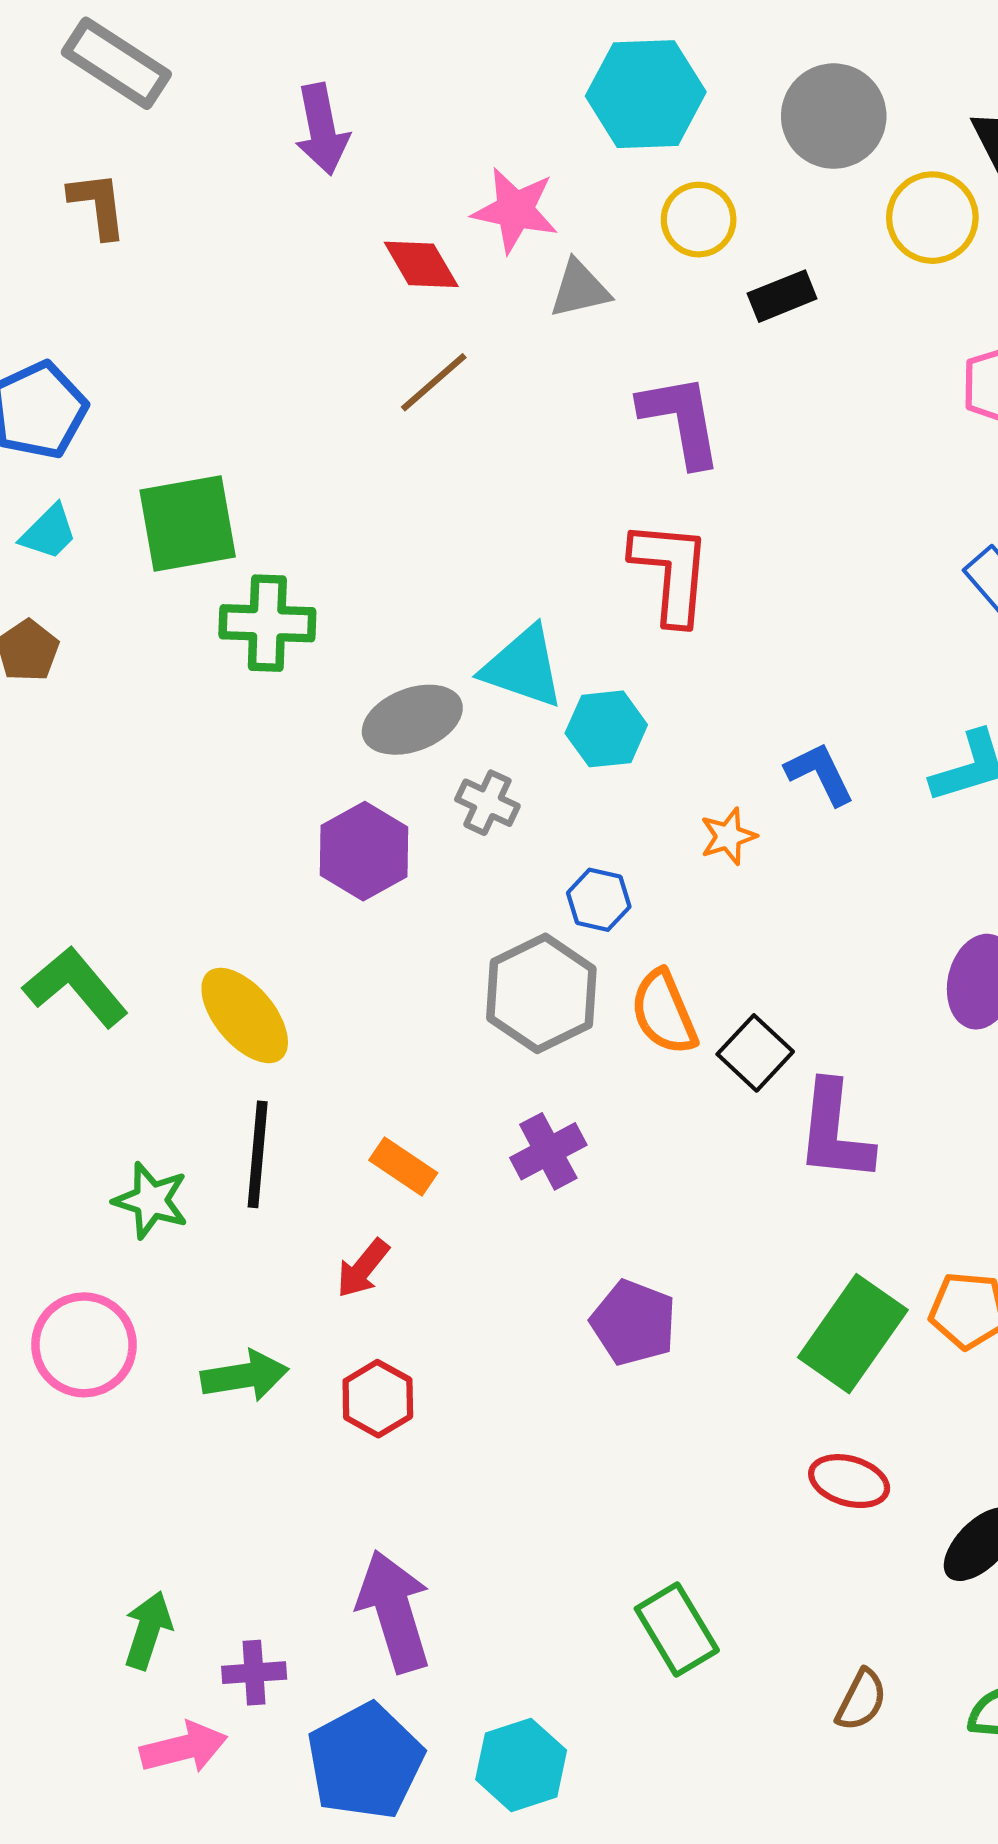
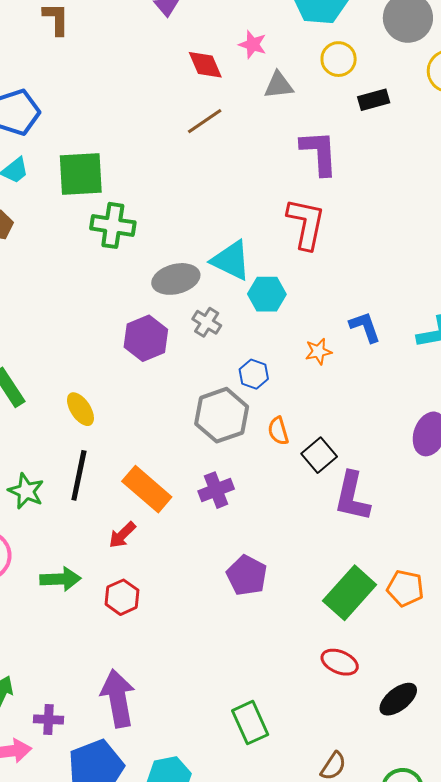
pink star: (515, 210) -> (253, 44), size x0.7
orange semicircle: (664, 1012) -> (278, 431), size x0.7
yellow ellipse: (245, 1015) -> (80, 409), size x0.7
orange rectangle: (403, 1167) -> (147, 489), size x1.6

